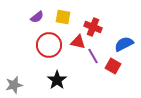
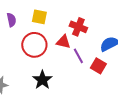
purple semicircle: (37, 17) -> (11, 20), moved, turned -64
yellow square: (63, 17) -> (39, 17), moved

